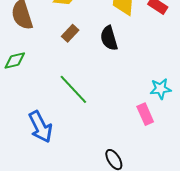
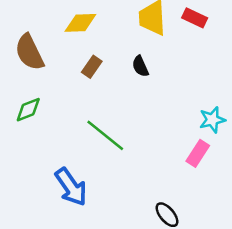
black semicircle: (109, 38) -> (140, 66), size x0.7
pink rectangle: (145, 114) -> (198, 153), turned 65

